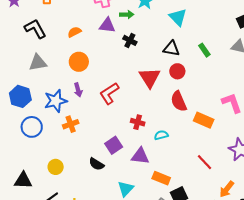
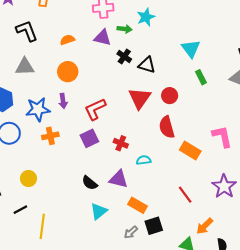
cyan triangle: (178, 17) -> (191, 49), moved
black triangle: (171, 49) -> (147, 65), moved
purple square: (114, 145) -> (89, 138), moved
black semicircle: (96, 164) -> (90, 183), moved

